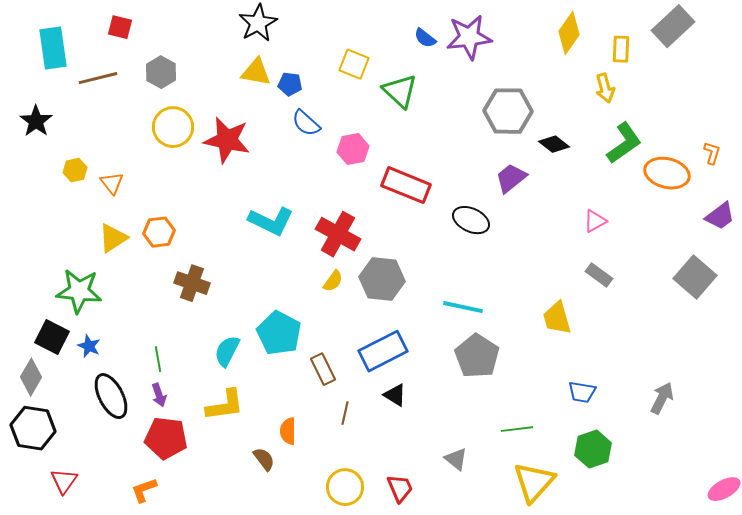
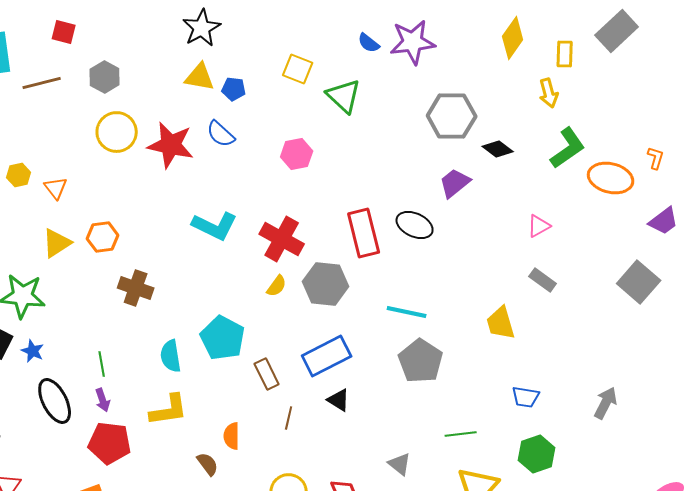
blue semicircle: (306, 123) -> (221, 134), moved
red rectangle: (406, 185) -> (364, 233), moved, turned 54
cyan semicircle: (227, 351) -> (171, 356), turned -36

